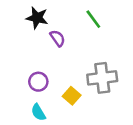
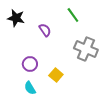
black star: (37, 18) -> (16, 18), moved
gray cross: (102, 78) -> (86, 49), moved, turned 30

